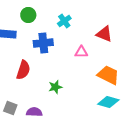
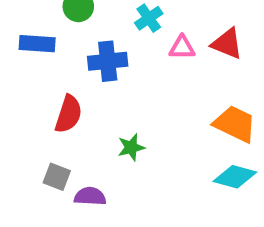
pink triangle: (81, 52) -> (182, 48), moved
gray square: (10, 108) -> (57, 177), moved

